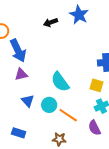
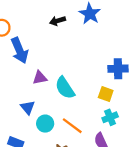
purple triangle: (21, 74) -> (40, 78), moved
cyan circle: (49, 105) -> (45, 124), moved

